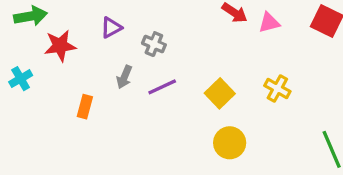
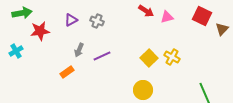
gray cross: (154, 44) -> (97, 21), moved
yellow square: (220, 93) -> (149, 58), moved
orange rectangle: (85, 107) -> (67, 72), moved, turned 40

